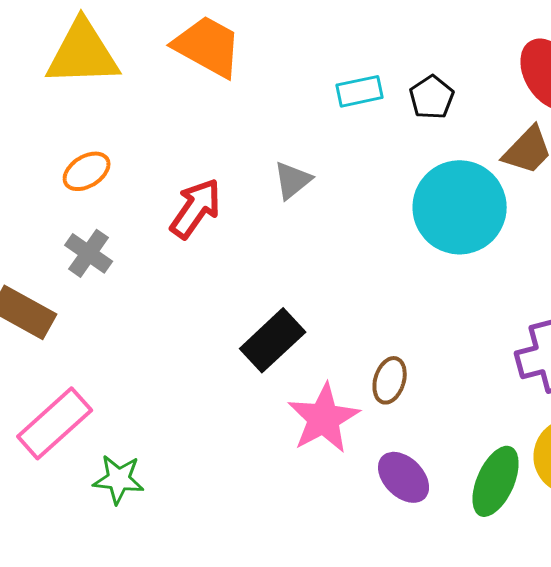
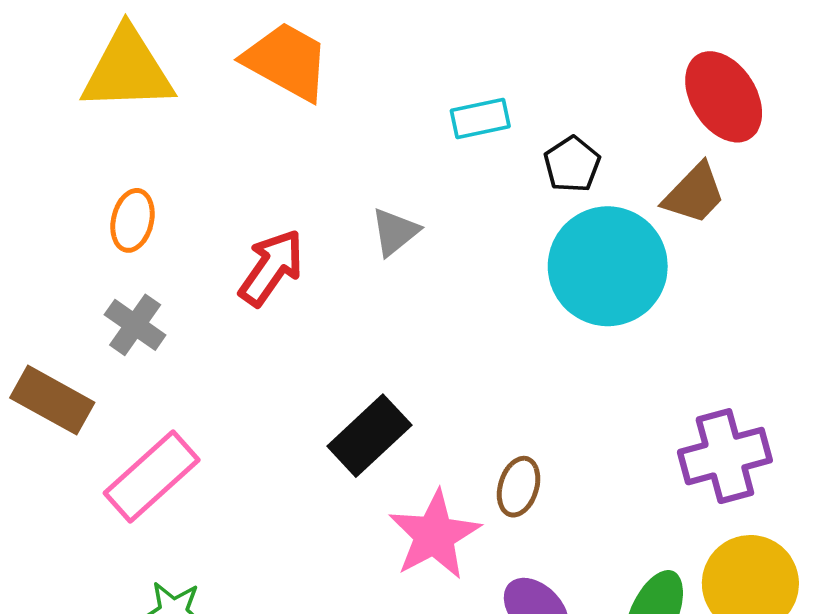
black pentagon: (432, 97) -> (572, 164), moved
orange ellipse: (87, 171) -> (132, 220), turned -45
pink rectangle: (55, 423) -> (152, 476), moved

